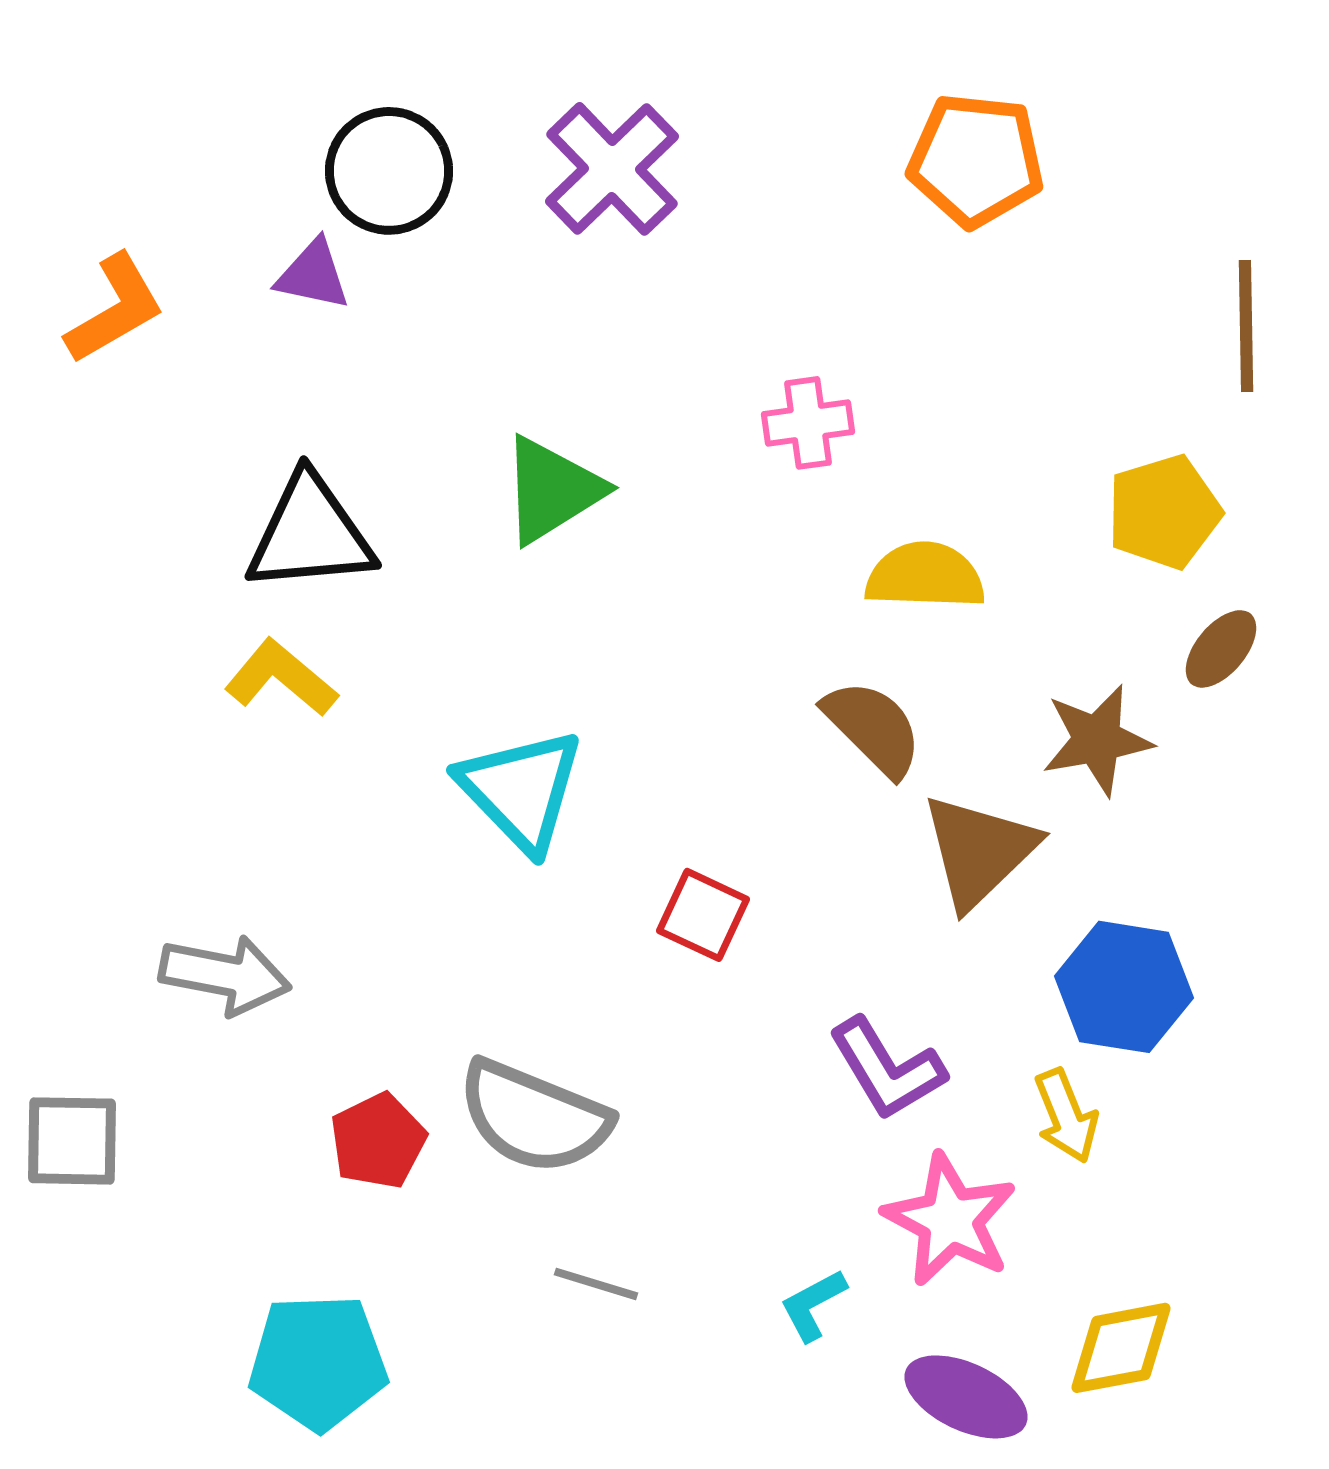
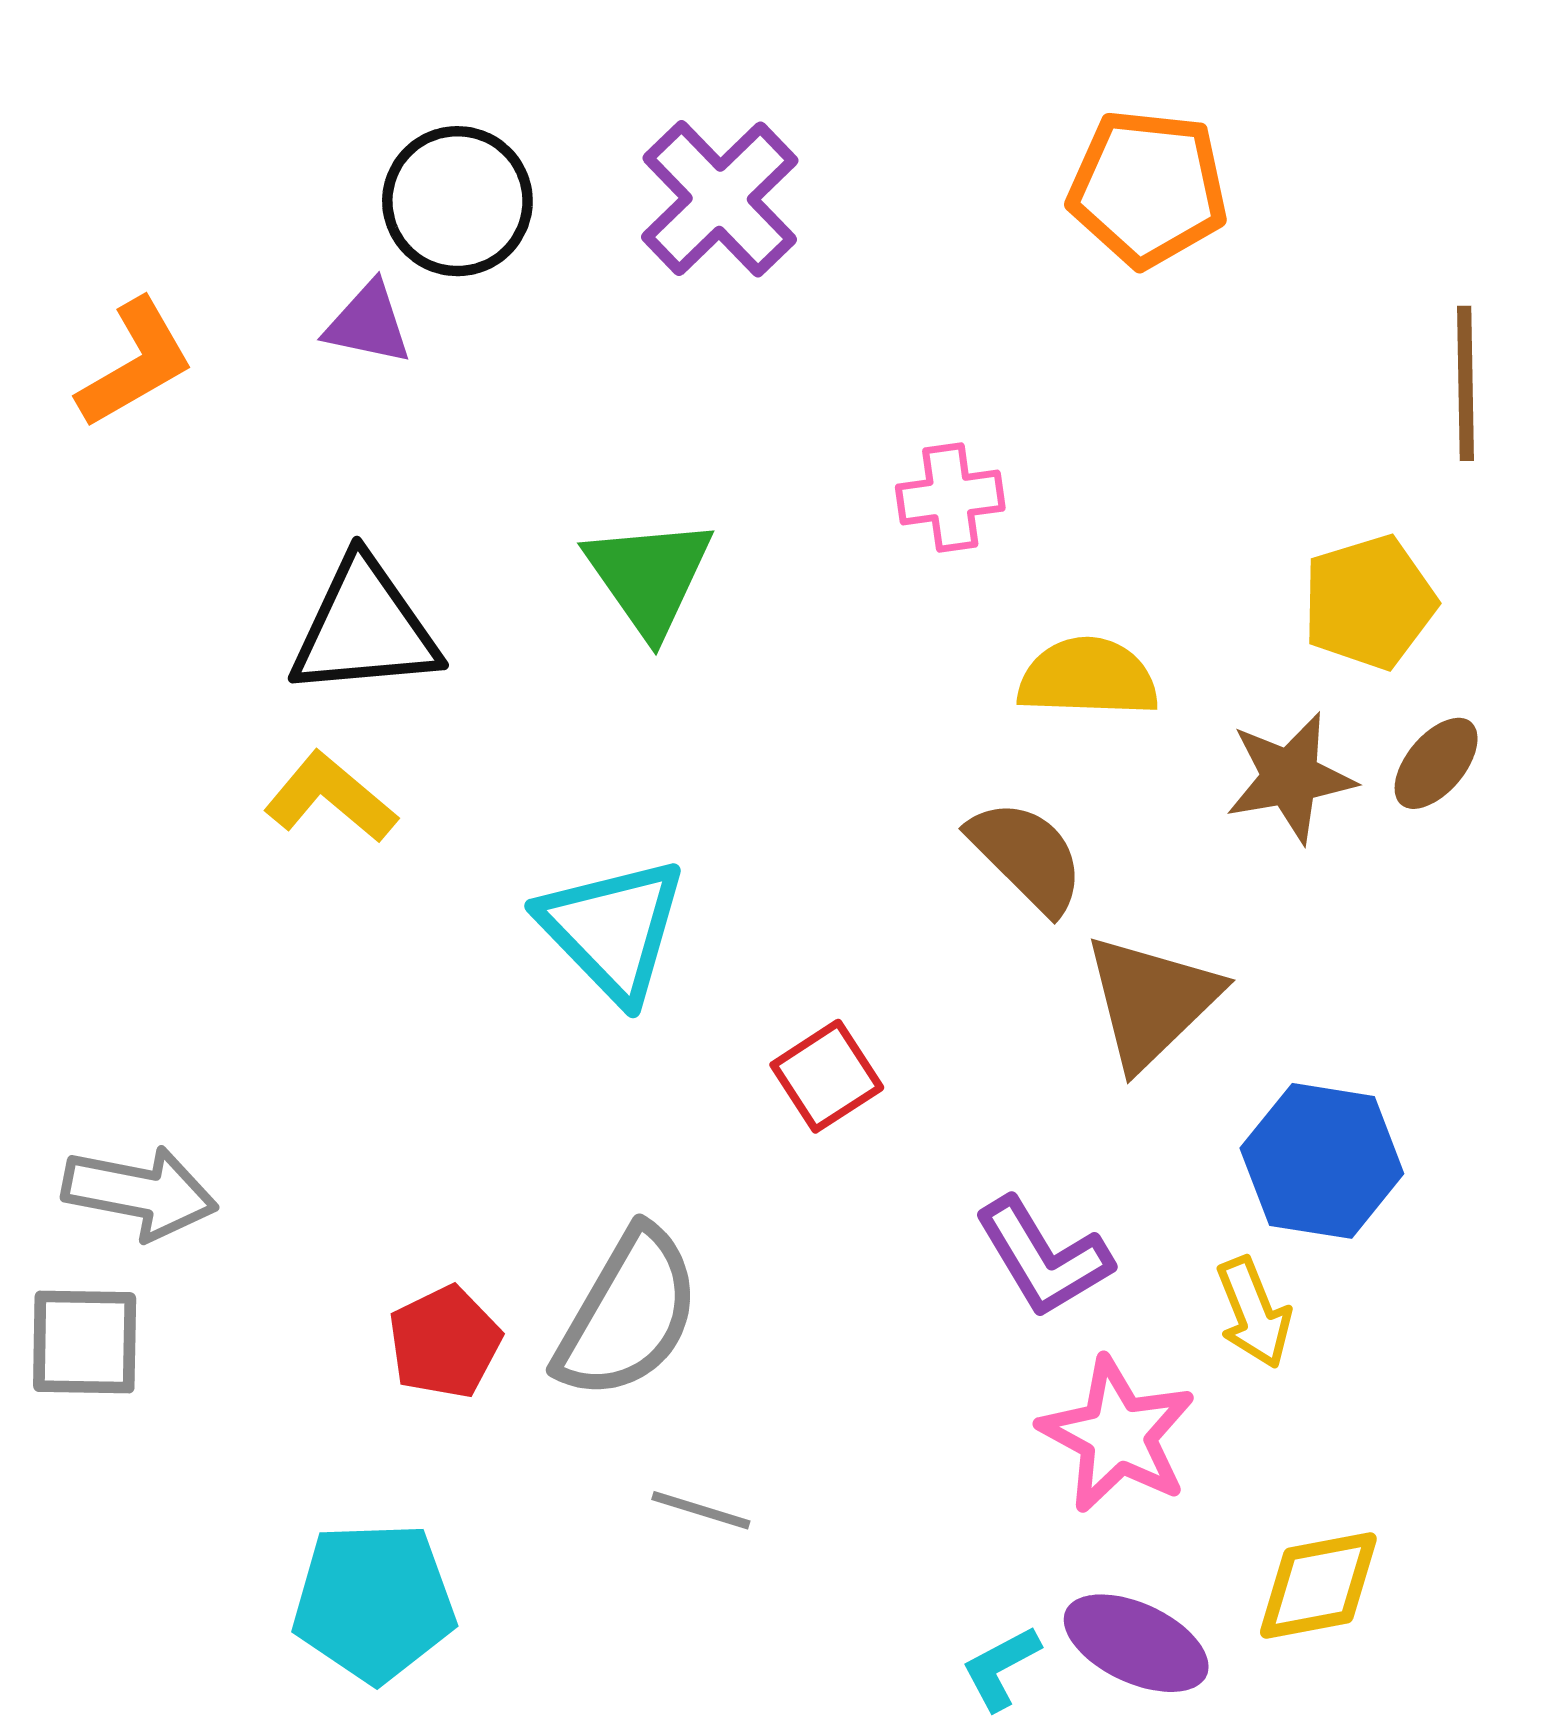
green triangle: (552, 490) -> (649, 576), turned -33
brown star: (1097, 740) -> (1290, 777), moved
red square: (703, 915) -> (827, 1076), turned 32
gray arrow: (225, 975) -> (140, 1193), moved
gray semicircle: (534, 1117) -> (628, 1314), turned -82
cyan L-shape: (813, 1305) -> (1001, 1668), moved

